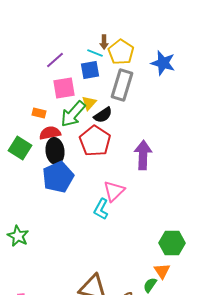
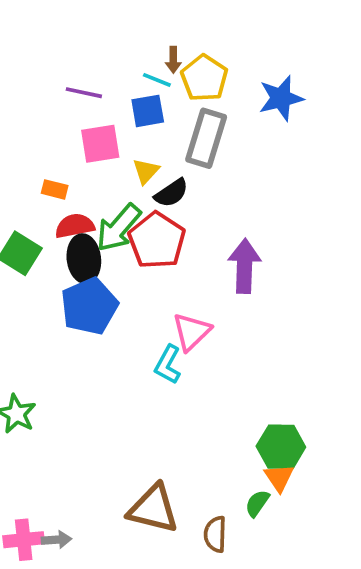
purple line: (55, 60) -> (84, 93), turned 54
blue star: (163, 63) -> (281, 98), turned -30
green arrow: (73, 114) -> (119, 228), moved
green hexagon: (172, 243) -> (281, 447), moved

